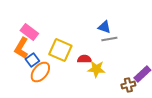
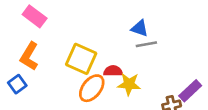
pink rectangle: (29, 32) -> (35, 16), moved
blue square: (32, 60) -> (17, 84), moved
orange ellipse: (40, 72) -> (92, 88), moved

